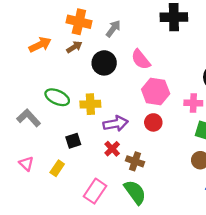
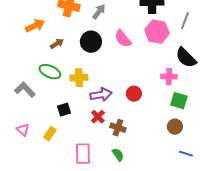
brown arrow: (74, 47) -> (57, 44), moved
pink hexagon: (156, 92) -> (157, 32), moved
pink rectangle: (95, 191) -> (83, 154), turned -35
green semicircle: (135, 192) -> (118, 155), size x0.6

